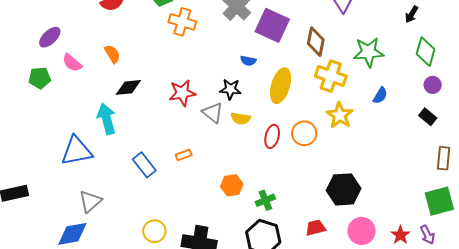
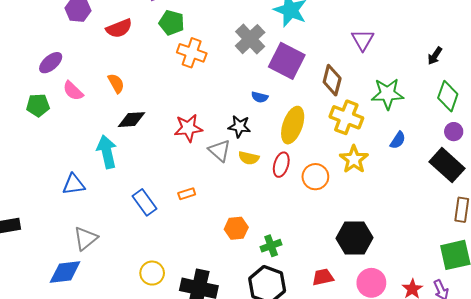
black rectangle: (428, 117) -> (447, 165), size x1.8
red ellipse: (272, 136) -> (281, 165), moved
blue triangle: (77, 151) -> (74, 184), size x0.7

